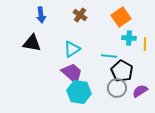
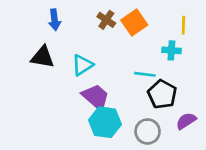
orange square: (121, 17) -> (134, 23), moved
yellow line: (145, 44) -> (183, 25), moved
cyan triangle: (72, 49) -> (82, 65), moved
gray circle: (117, 88) -> (148, 131), moved

